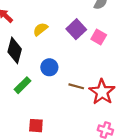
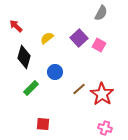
brown line: (76, 86) -> (79, 89), turned -56

